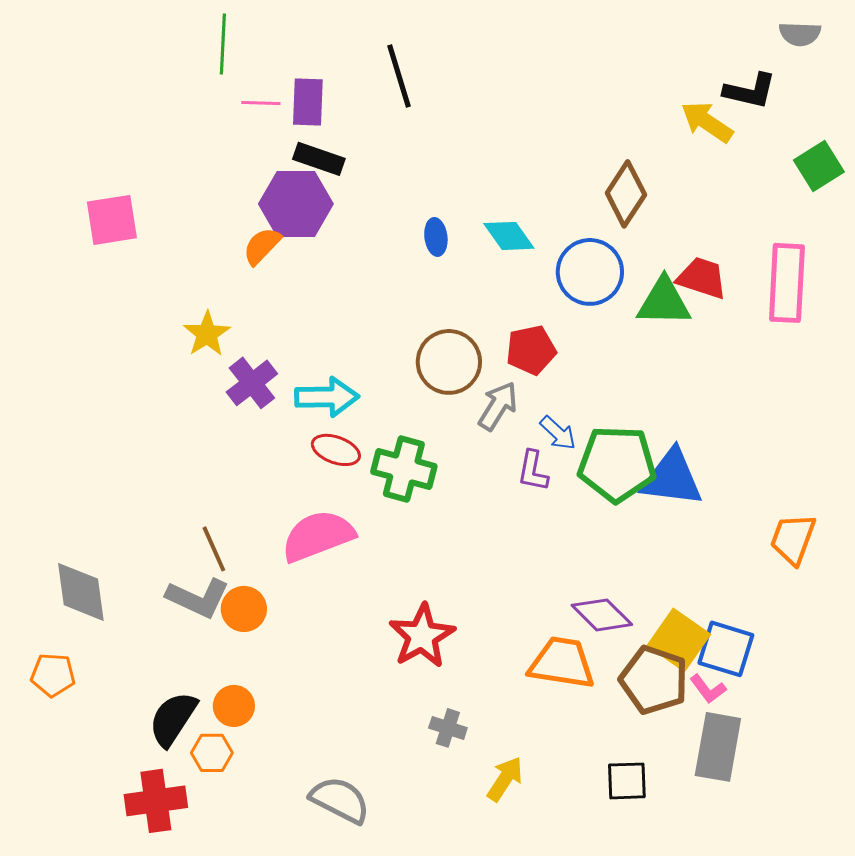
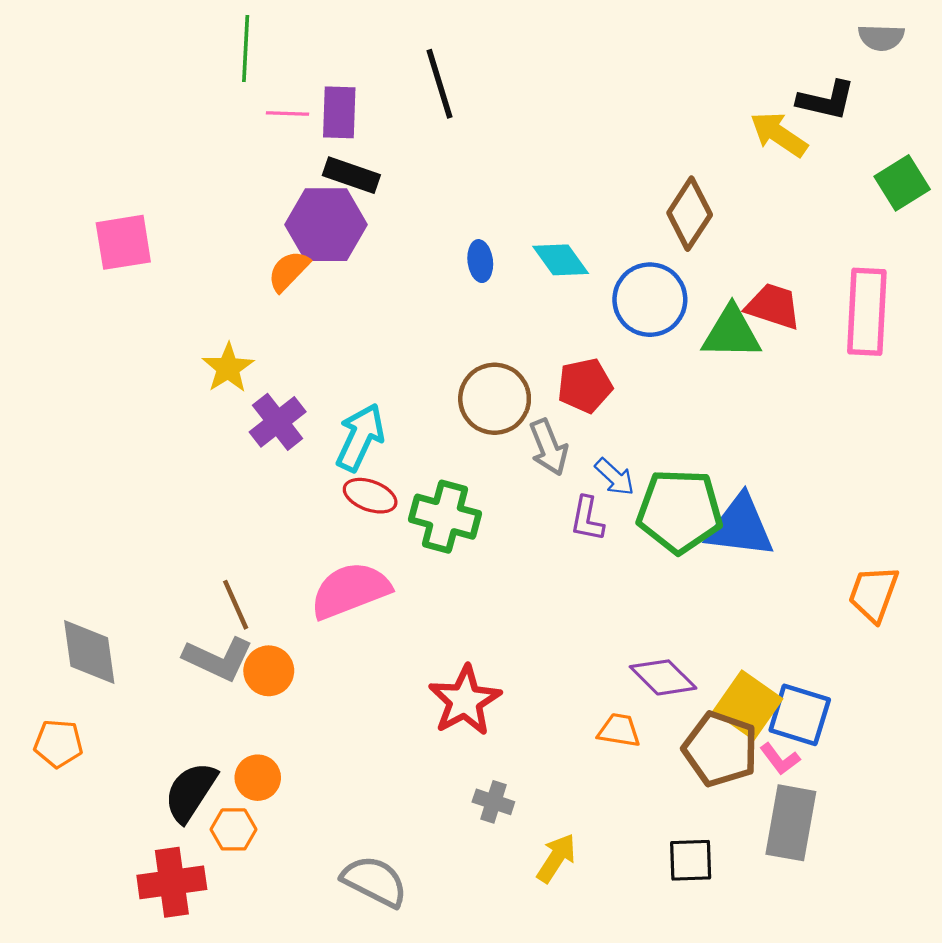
cyan arrow: (327, 397) -> (360, 437), turned -64
gray arrow: (498, 406) -> (549, 447), turned 126
orange trapezoid: (562, 663) -> (619, 730), size x0.6

